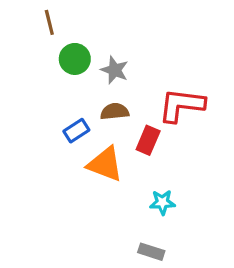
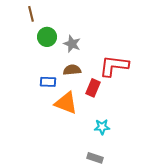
blue rectangle: (76, 131) -> (48, 82), turned 35

